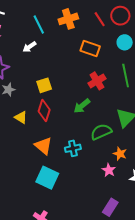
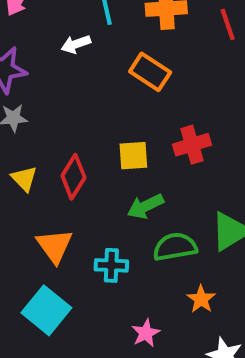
orange rectangle: (90, 49) -> (150, 72), moved
yellow square: (44, 85) -> (133, 156), moved
green arrow: (82, 106) -> (145, 206), moved
pink star: (109, 170) -> (146, 333), moved

